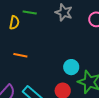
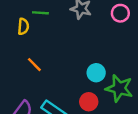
orange line: (20, 55) -> (34, 65), turned 40

